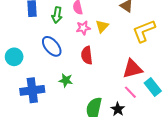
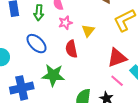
yellow triangle: (102, 26) -> (88, 31), moved
green star: (66, 80) -> (53, 75), size x1.6

